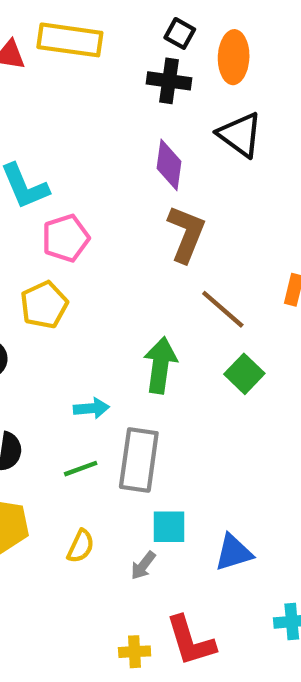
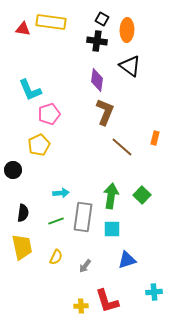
green arrow: (160, 365) -> (111, 196), moved
green square: (244, 374) -> (142, 195), moved
cyan square: (169, 527) -> (112, 229), moved

